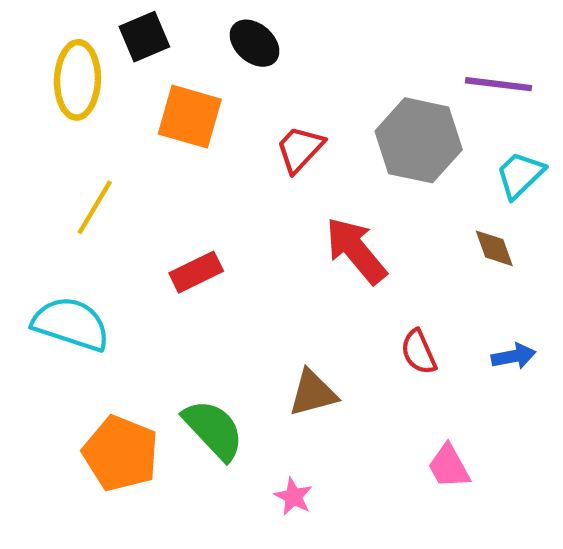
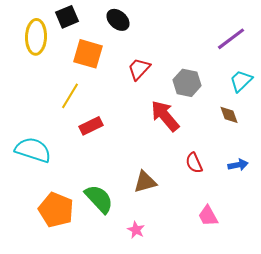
purple line: (498, 84) -> (231, 39), turned -44
gray hexagon: (419, 140) -> (187, 83), moved, size x0.7
yellow line: (95, 207) -> (70, 96), moved

